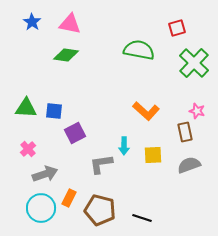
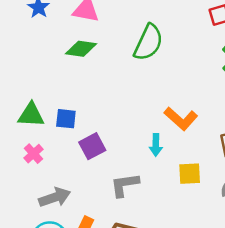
green semicircle: (139, 50) -> (148, 42), moved, turned 104
cyan arrow: (124, 146) -> (156, 145), moved
pink cross: (28, 149) -> (33, 154), moved

